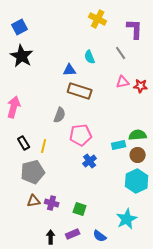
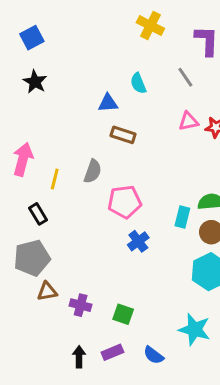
black star: (22, 56) -> (35, 82), size x0.7
brown rectangle: (80, 91) -> (123, 135), size x0.7
cyan rectangle: (119, 145) -> (182, 217), turned -64
yellow line: (44, 146) -> (55, 179), moved
gray pentagon: (33, 172) -> (32, 258), moved
brown triangle: (34, 201) -> (47, 291), moved
cyan star: (127, 219) -> (195, 329), turned -30

